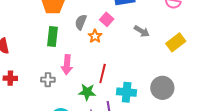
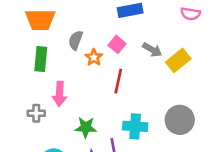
pink square: (107, 19) -> (117, 44), moved
yellow rectangle: (176, 42) -> (178, 60), moved
red line: (103, 74) -> (118, 81), moved

